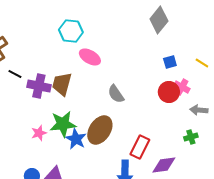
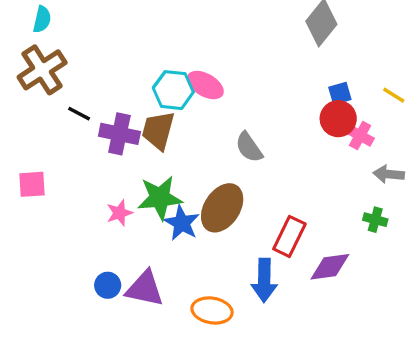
cyan hexagon: (71, 31) -> (173, 90), moved
red circle: (169, 92) -> (338, 119), moved
green cross: (191, 137) -> (375, 220), turned 32

